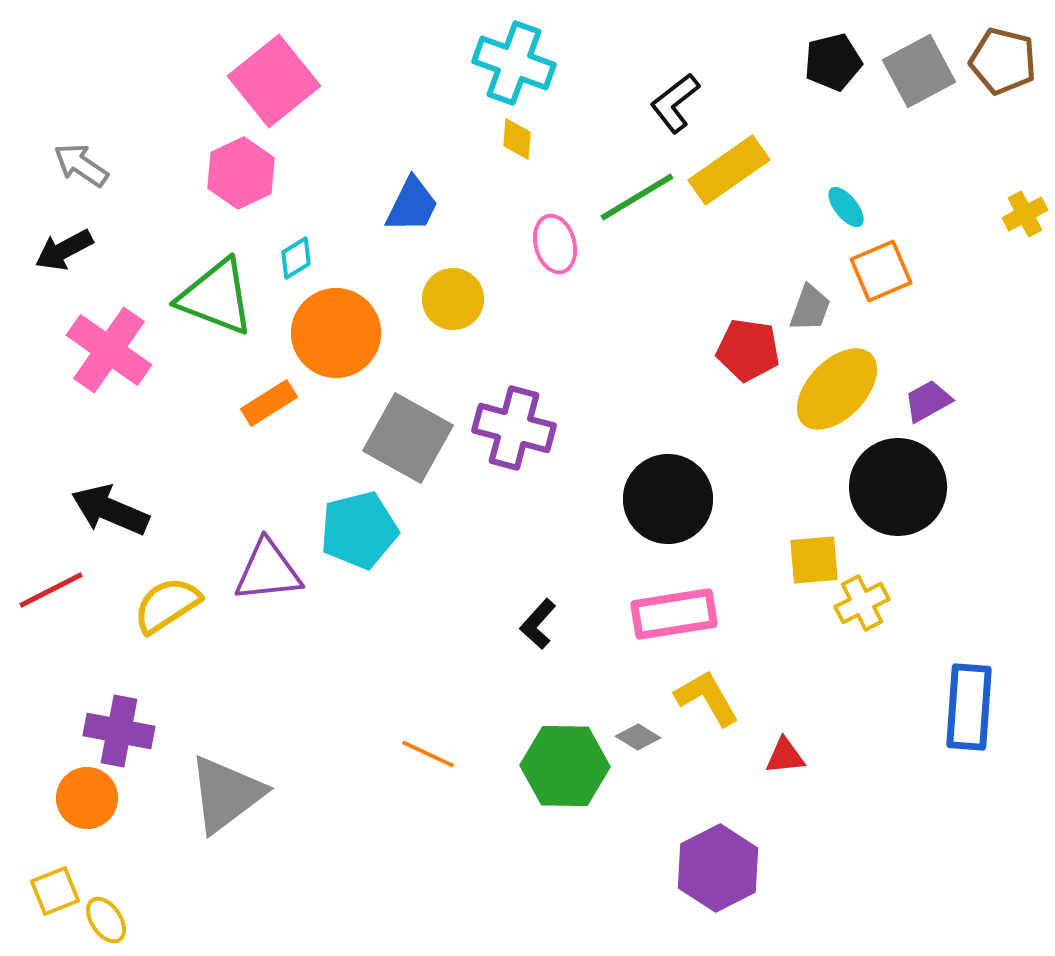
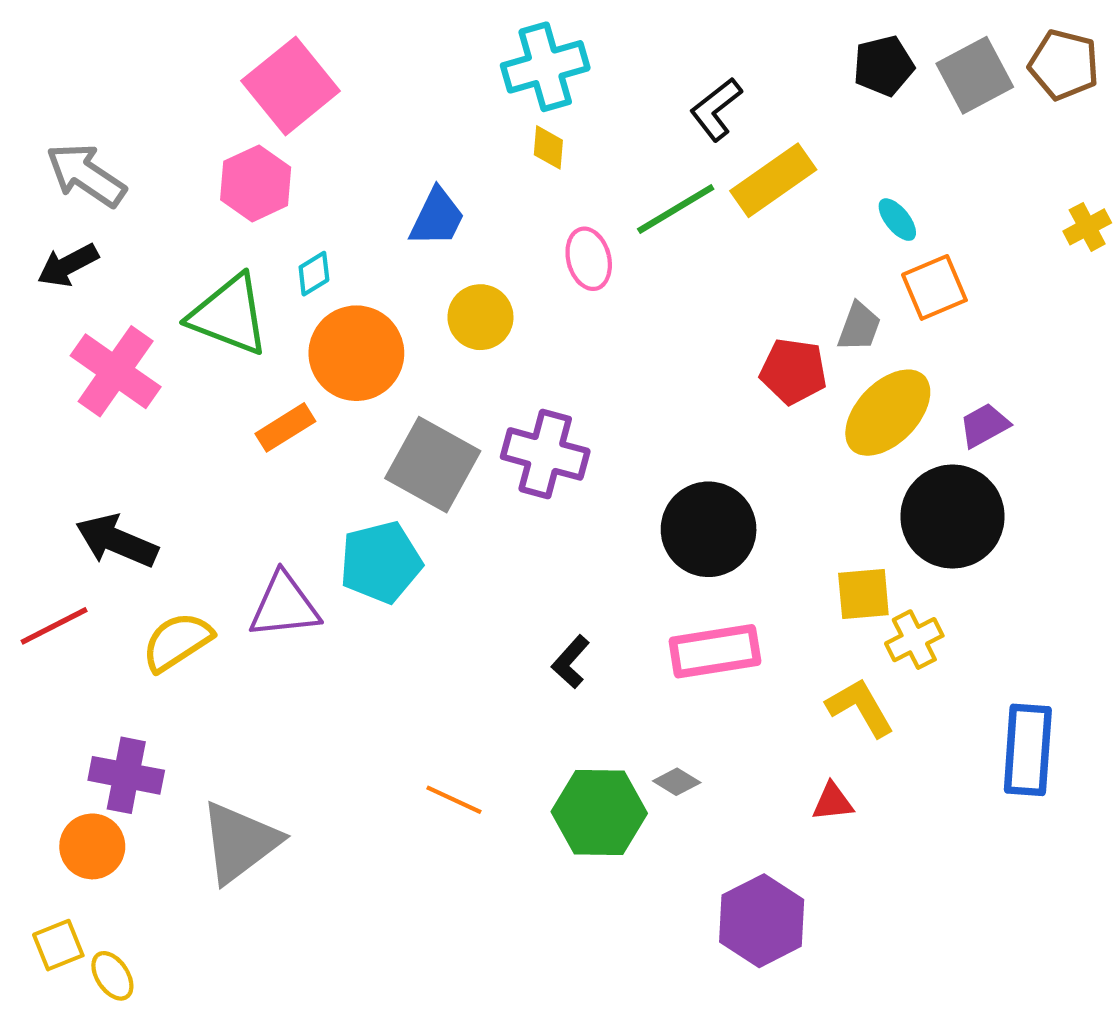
cyan cross: (514, 63) -> (545, 67), turned -36
gray arrow: (81, 165) -> (86, 175), size x1.4
yellow L-shape: (707, 698) -> (860, 707), moved

